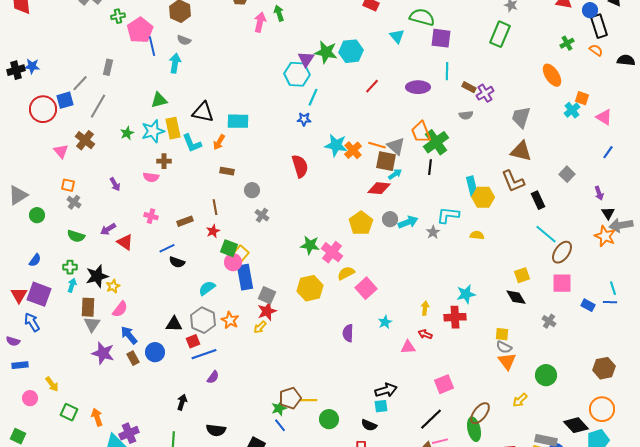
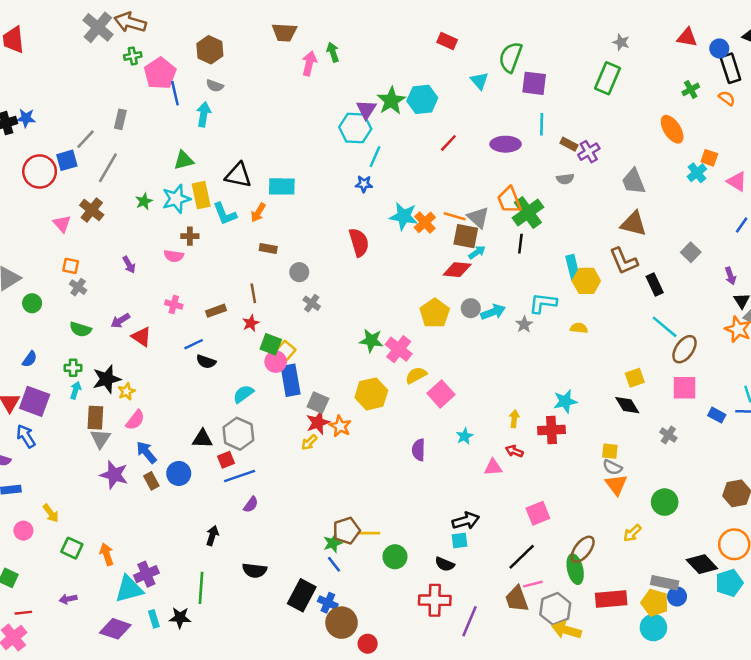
green semicircle: (422, 17) -> (511, 57), turned -85
green star: (326, 52) -> (391, 101), turned 30
gray trapezoid: (521, 117) -> (634, 181), turned -40
orange star: (230, 320) -> (340, 426), moved

